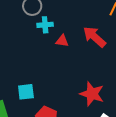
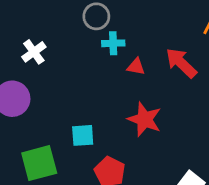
red star: (92, 94) -> (145, 119), moved

